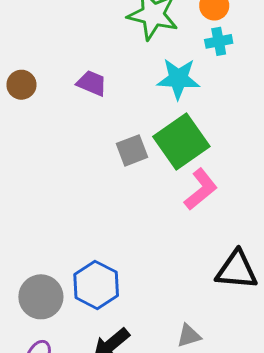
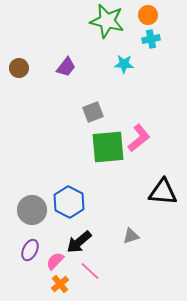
cyan star: (178, 79) -> (124, 64), size x0.7
purple trapezoid: (92, 83) -> (66, 67), turned 105
green square: (181, 141) -> (108, 147), moved, turned 30

